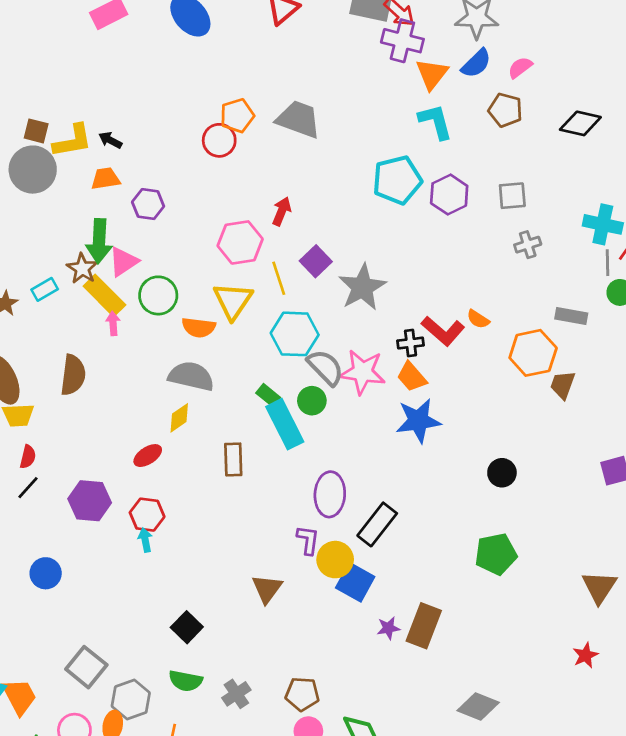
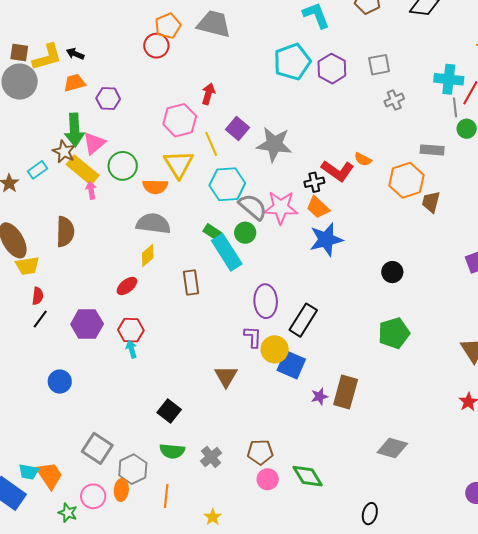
gray star: (362, 287) -> (274, 144), turned -30

